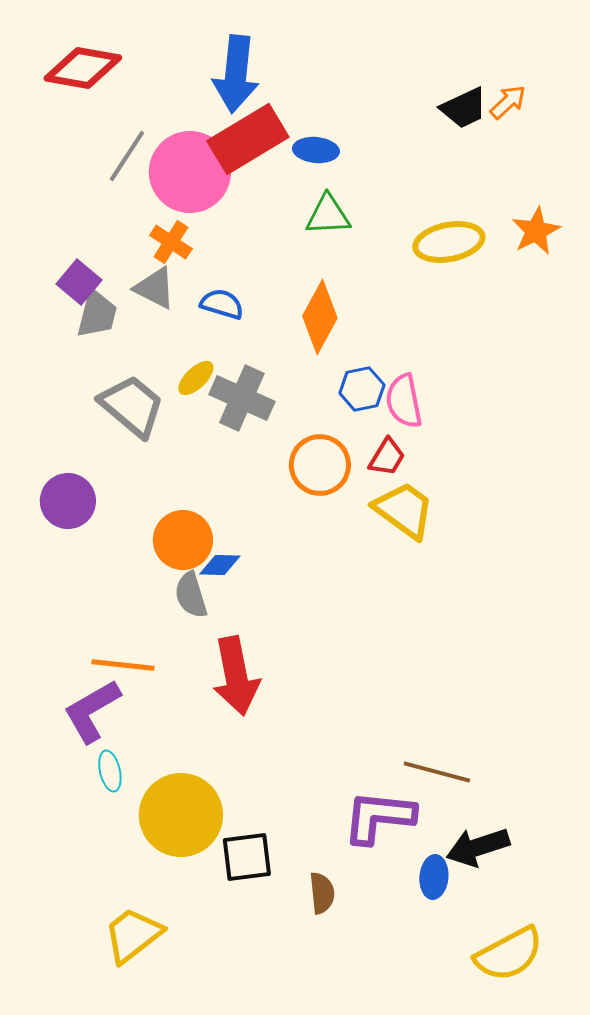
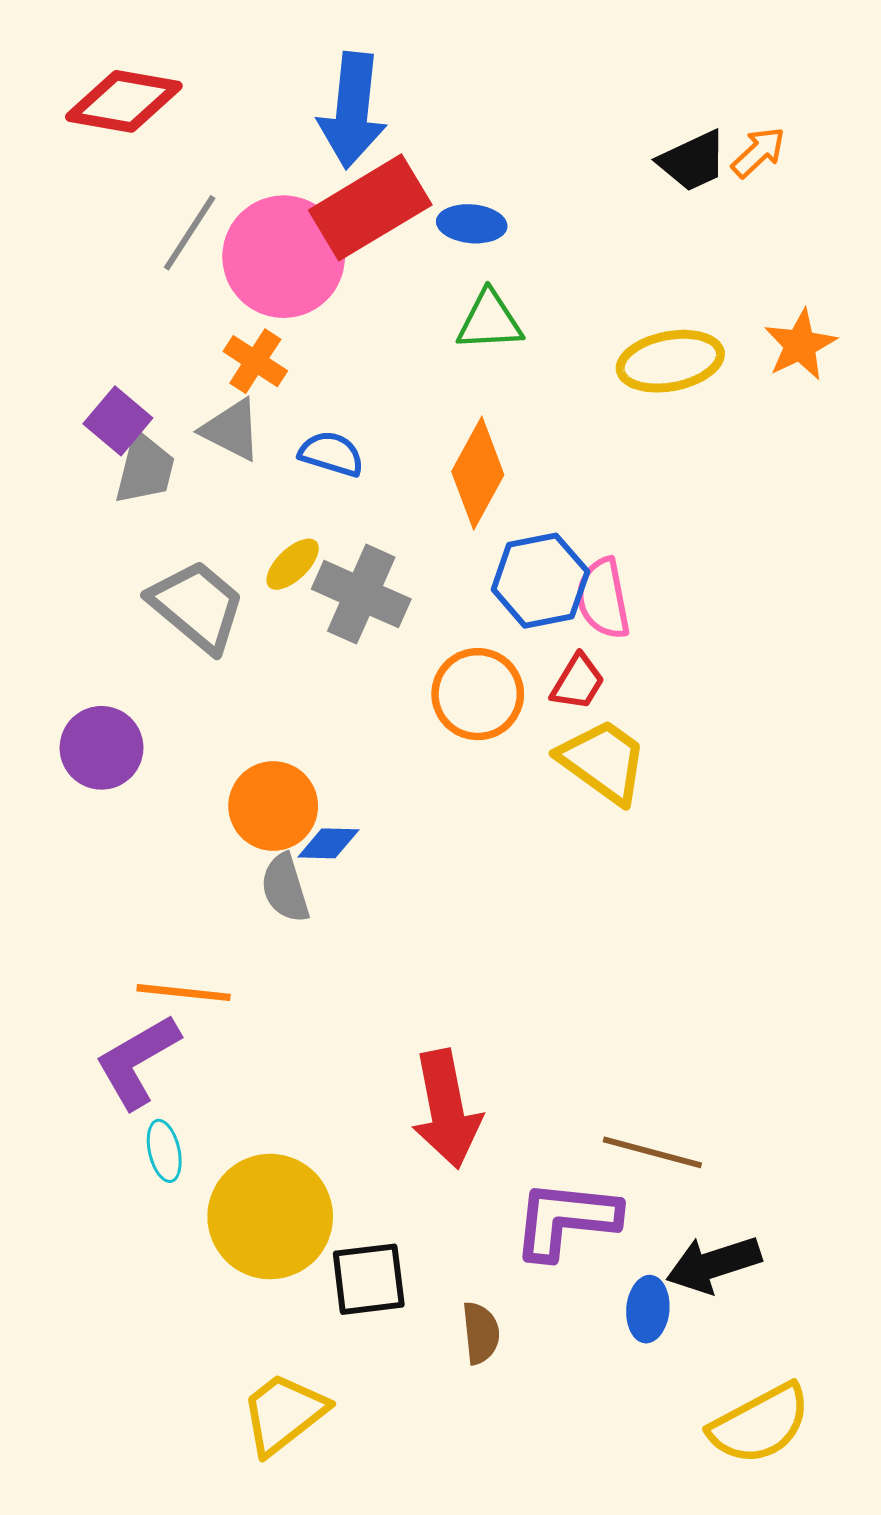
blue hexagon: (362, 389) -> (540, 581), size x1.4
red arrow: (236, 676) -> (446, 1109), moved
yellow trapezoid: (133, 935) -> (284, 1414), moved

